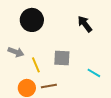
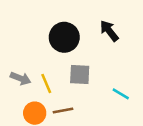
black circle: (32, 20) -> (64, 37), moved
gray arrow: (16, 52) -> (21, 78), moved

